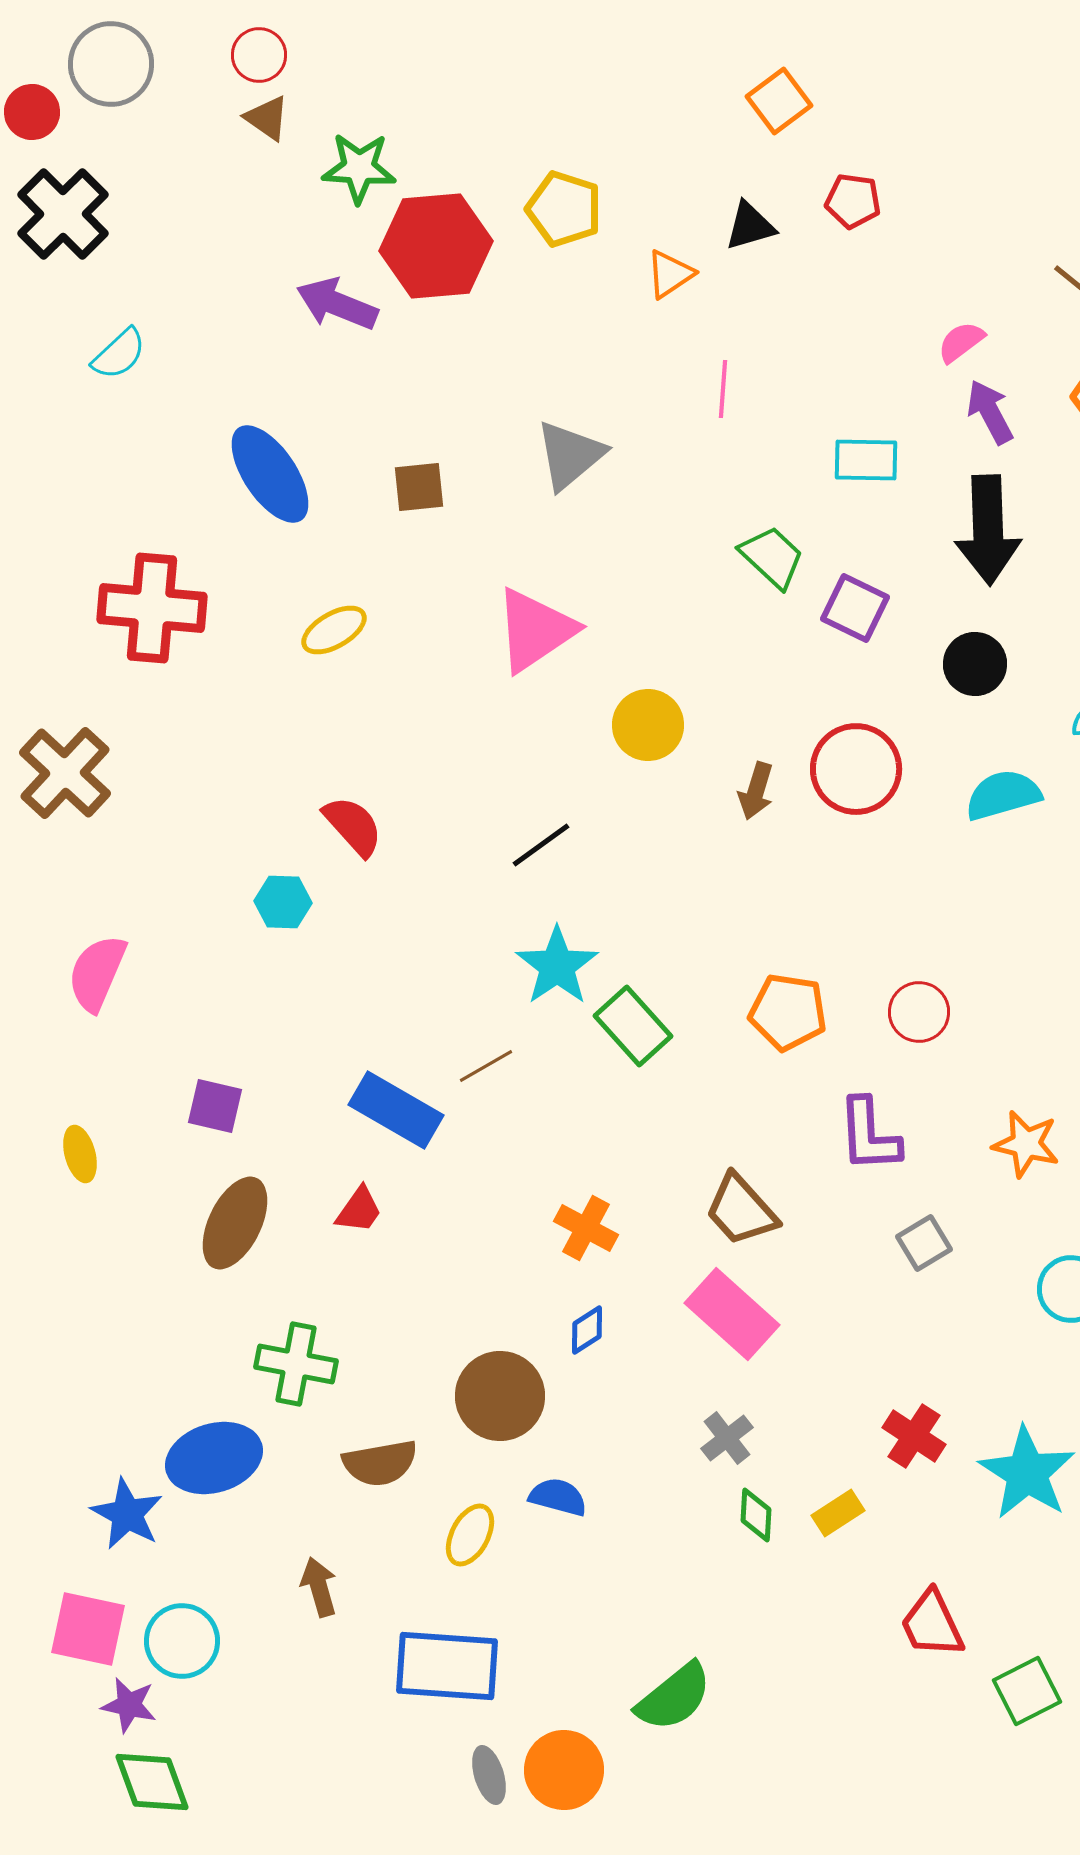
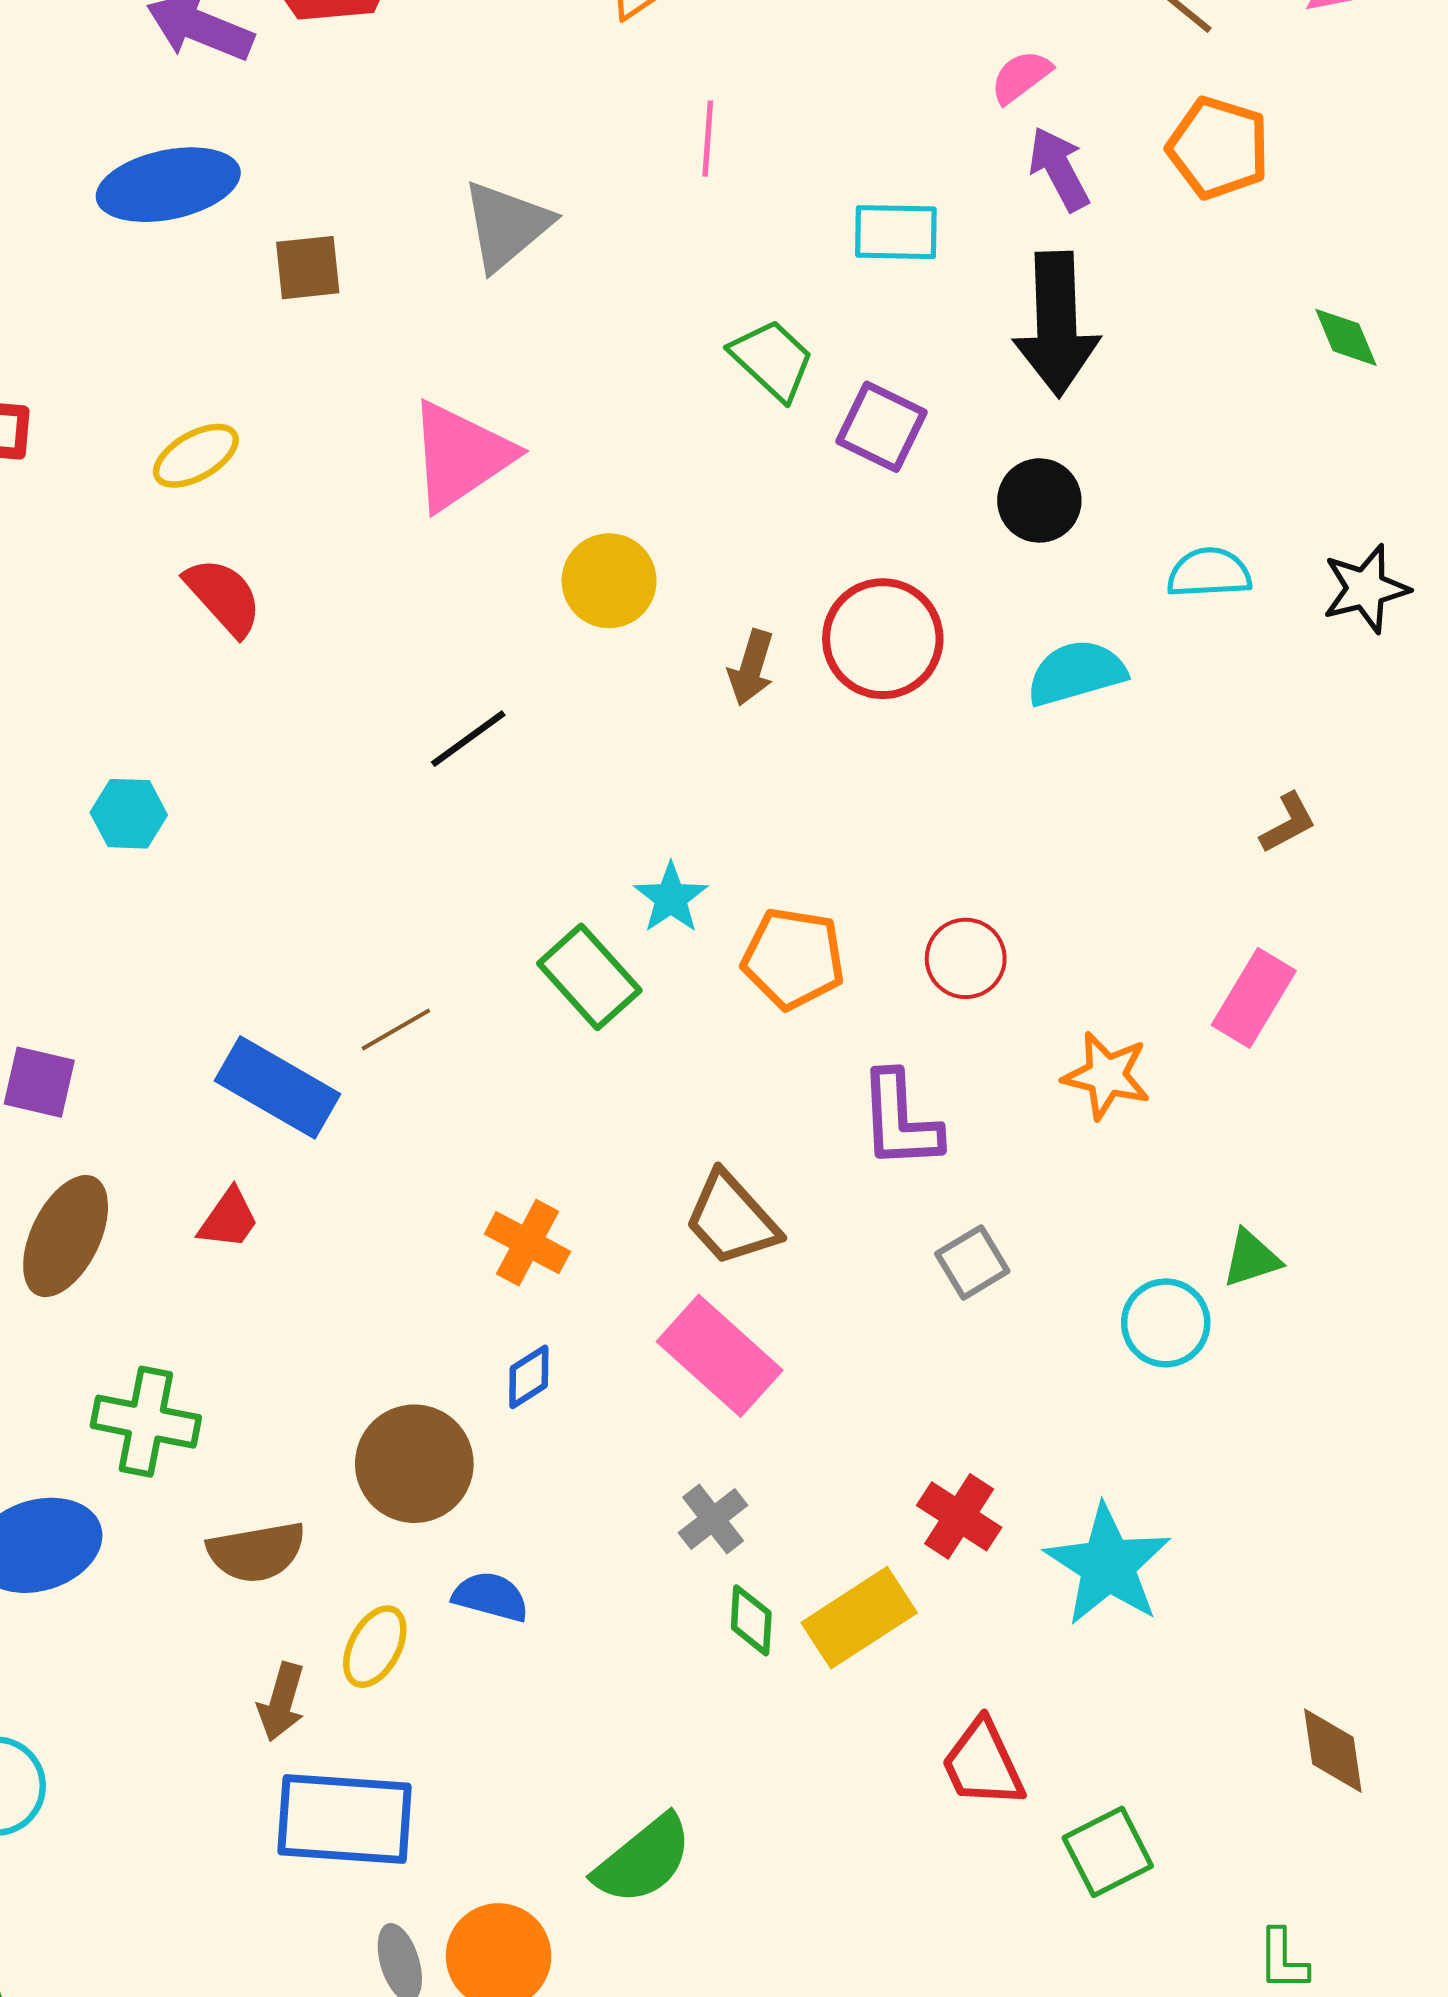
blue ellipse: (270, 474) -> (168, 185), moved, turned -68
red semicircle: (353, 826) -> (224, 597), moved
cyan star: (557, 966) -> (671, 898), moved, size x0.7
orange star: (1026, 1144) -> (1106, 1076), moved
yellow rectangle: (838, 1513) -> (859, 1618), size x1.6
brown arrow: (319, 1587) -> (281, 1702), moved, turned -148

